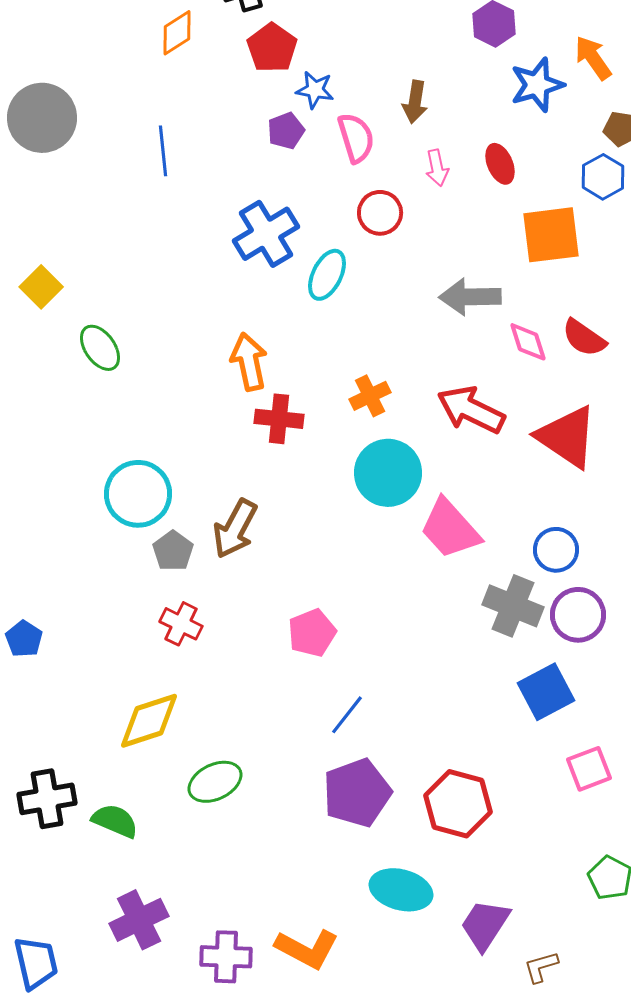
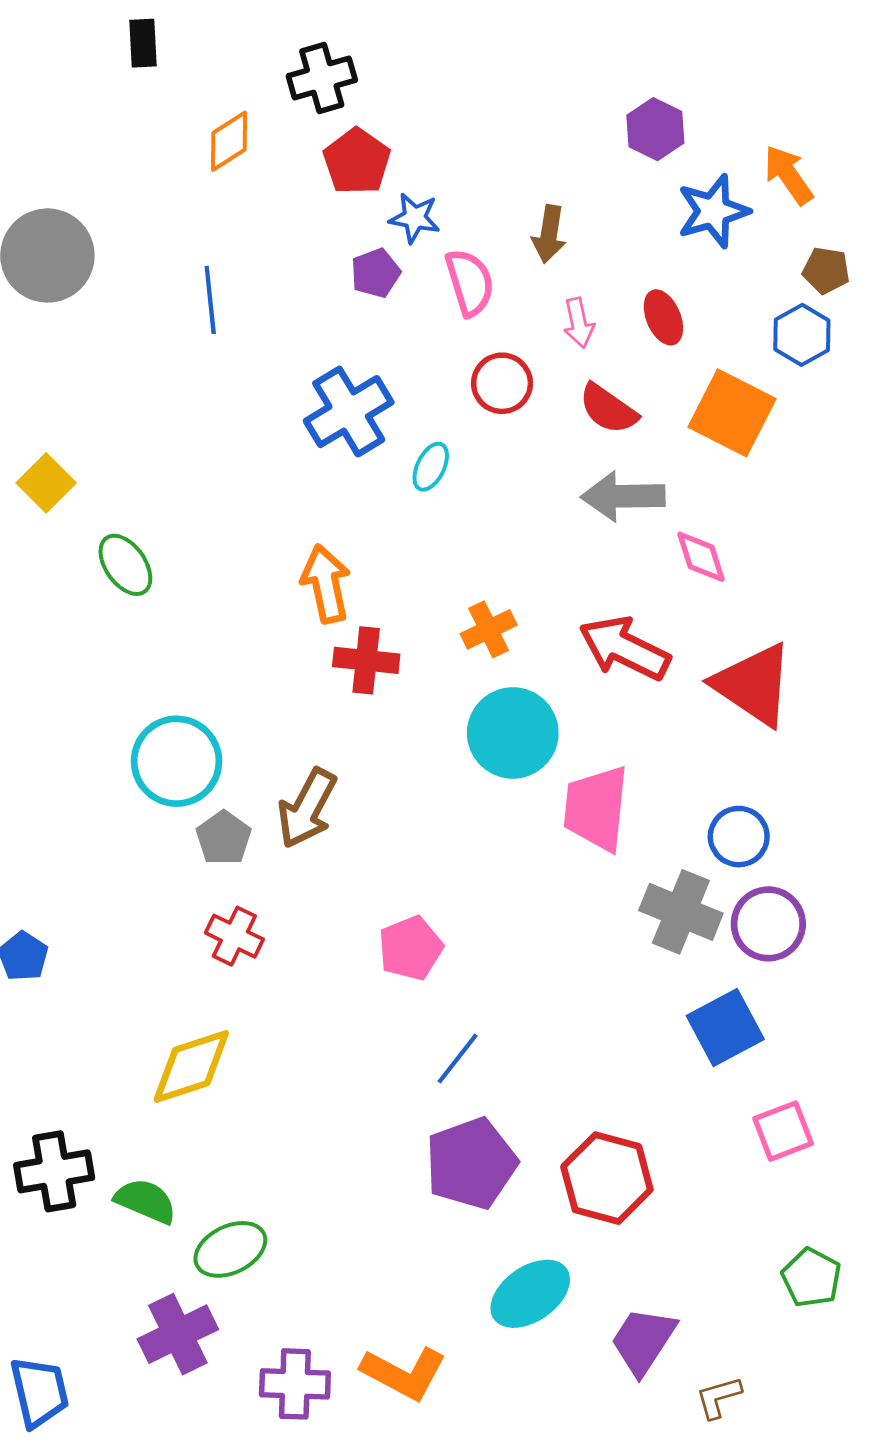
orange square: (551, 235) -> (732, 413), turned 34
cyan ellipse: (327, 275) -> (431, 467), size x0.7
red semicircle: (584, 338) -> (608, 409), moved
pink trapezoid: (450, 529) -> (596, 808), turned 48
green ellipse: (215, 782) -> (230, 1249), moved
cyan ellipse: (401, 890) -> (530, 1294), turned -50

